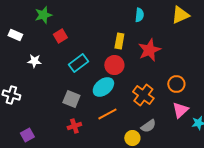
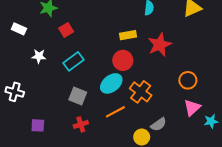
yellow rectangle: (119, 41) -> (128, 35), turned 70
cyan rectangle: (78, 63) -> (73, 61), moved
orange cross: (143, 95) -> (141, 92), moved
purple square: (27, 135) -> (38, 125), moved, turned 32

